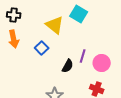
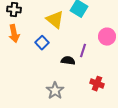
pink circle: (102, 63) -> (107, 37), moved
black semicircle: (68, 66) -> (68, 61), turned -112

